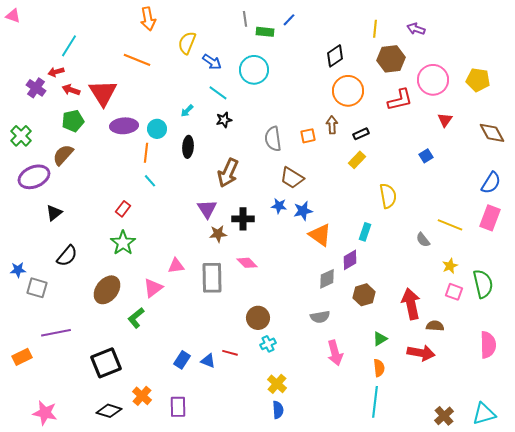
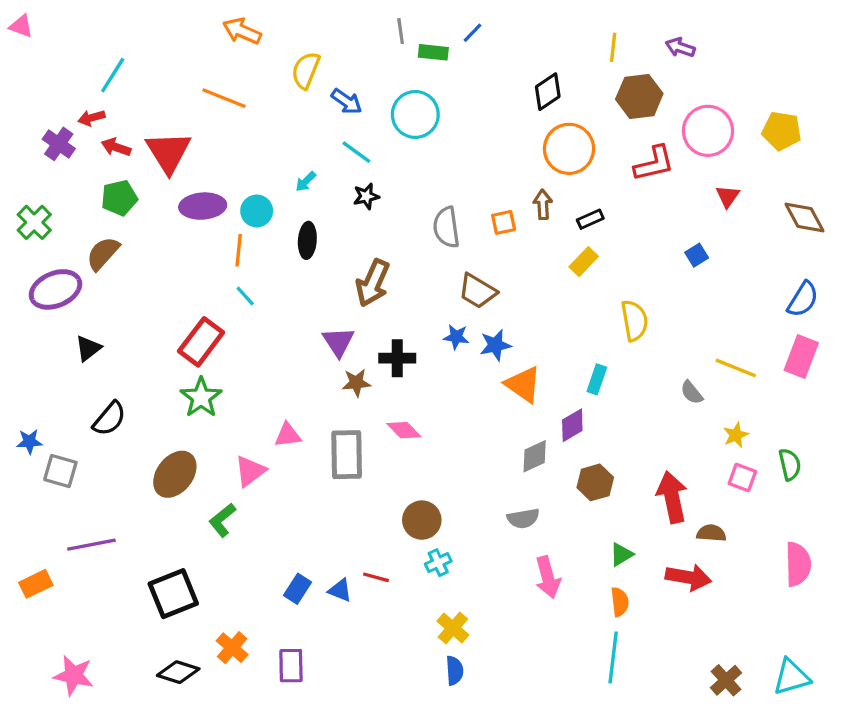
orange arrow: (148, 19) -> (242, 31), turned 125
red rectangle: (123, 209) -> (201, 342), size x1.8
green semicircle: (483, 284) -> (790, 464), size x0.7

